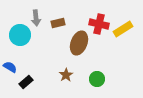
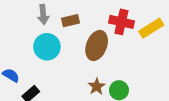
cyan circle: (20, 35) -> (47, 47), moved
brown star: (66, 75) -> (97, 86), moved

